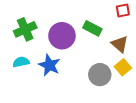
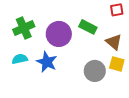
yellow square: (123, 67) -> (117, 64), turned -35

